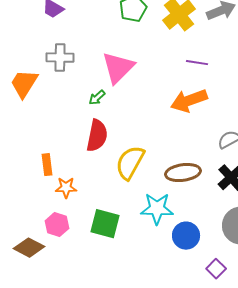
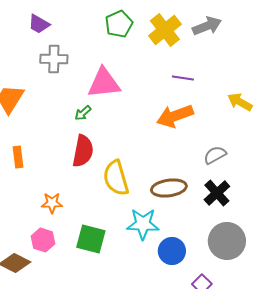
gray cross: (60, 58) -> (54, 59), moved
pink triangle: (118, 68) -> (104, 83), turned 39
yellow semicircle: (130, 163) -> (116, 178), turned -45
orange rectangle: (47, 165) -> (18, 157), moved

